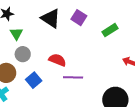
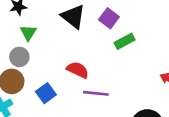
green rectangle: (110, 30) -> (125, 41), moved
gray circle: (23, 54) -> (19, 57), moved

